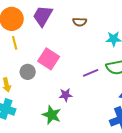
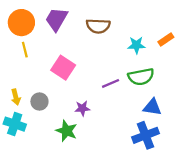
brown semicircle: (80, 22) -> (98, 26), size x1.5
gray circle: (28, 72) -> (39, 102), moved

